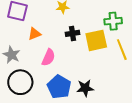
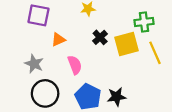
black cross: (73, 33) -> (100, 37), turned -32
pink semicircle: (48, 57) -> (75, 65), turned -42

